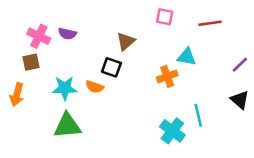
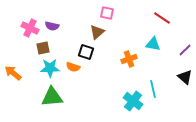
pink square: (165, 17) -> (107, 13), moved
red line: (210, 23) -> (162, 18), turned 42
cyan triangle: (187, 57) -> (153, 44), moved
brown square: (31, 62) -> (43, 48), moved
orange arrow: (17, 95) -> (13, 73), turned 114

